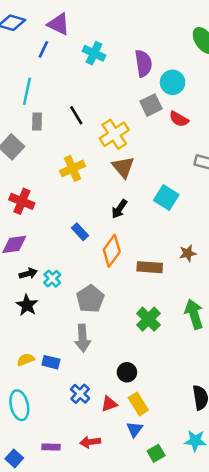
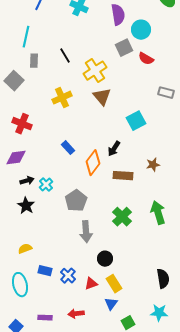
cyan square: (166, 198) -> (136, 121), turned 30
black arrow: (119, 209) -> (114, 149), moved
gray arrow: (83, 338) -> (86, 232), moved
blue rectangle: (51, 362) -> (45, 271), moved

